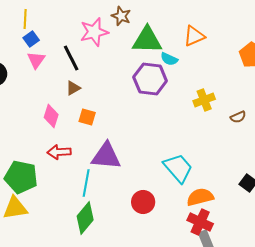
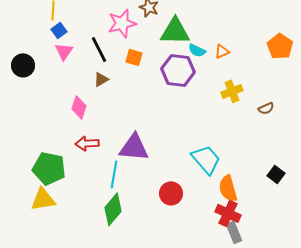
orange triangle: (194, 36) -> (222, 51), moved, size x0.7
orange square: (87, 117) -> (134, 57), moved
orange semicircle: (200, 197) -> (228, 188), turned -92

